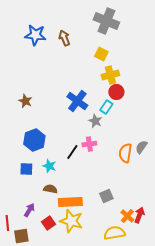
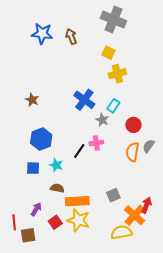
red circle: (116, 92) -> (133, 125), moved
red arrow: (139, 215) -> (147, 205), moved
orange cross: (127, 216) -> (134, 215), size x1.5

